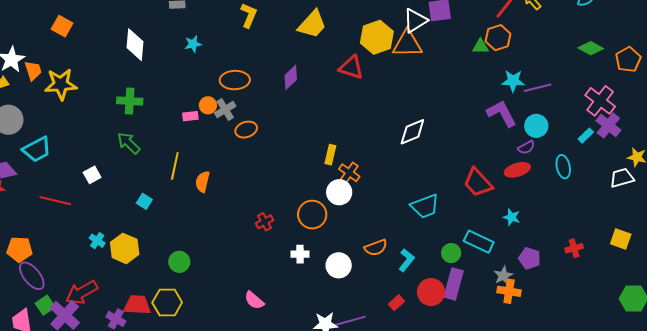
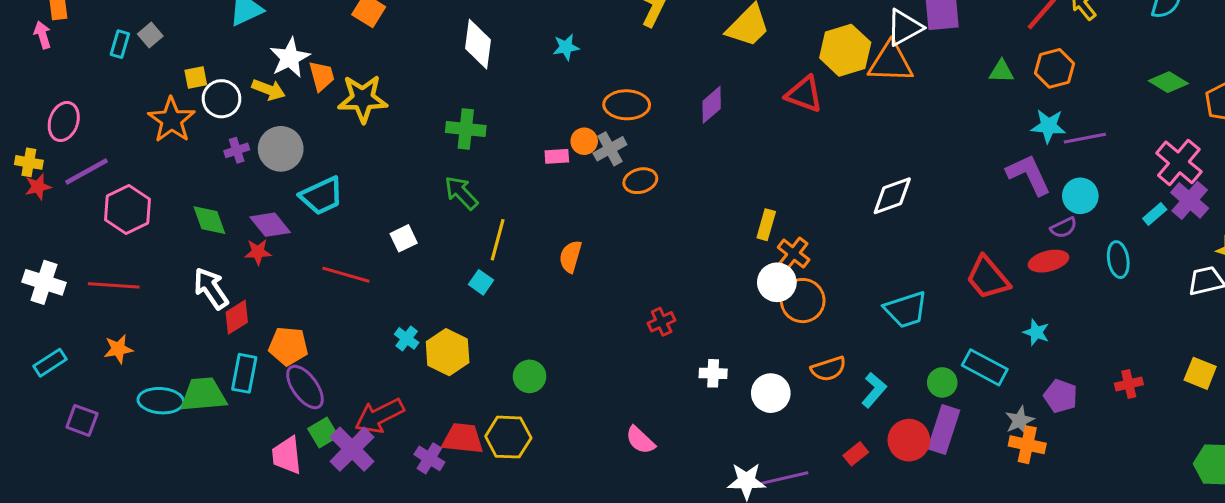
orange hexagon: (498, 38) -> (1055, 68), moved
yellow line: (175, 166) -> (498, 240), moved
orange circle: (312, 215) -> (803, 301), moved

